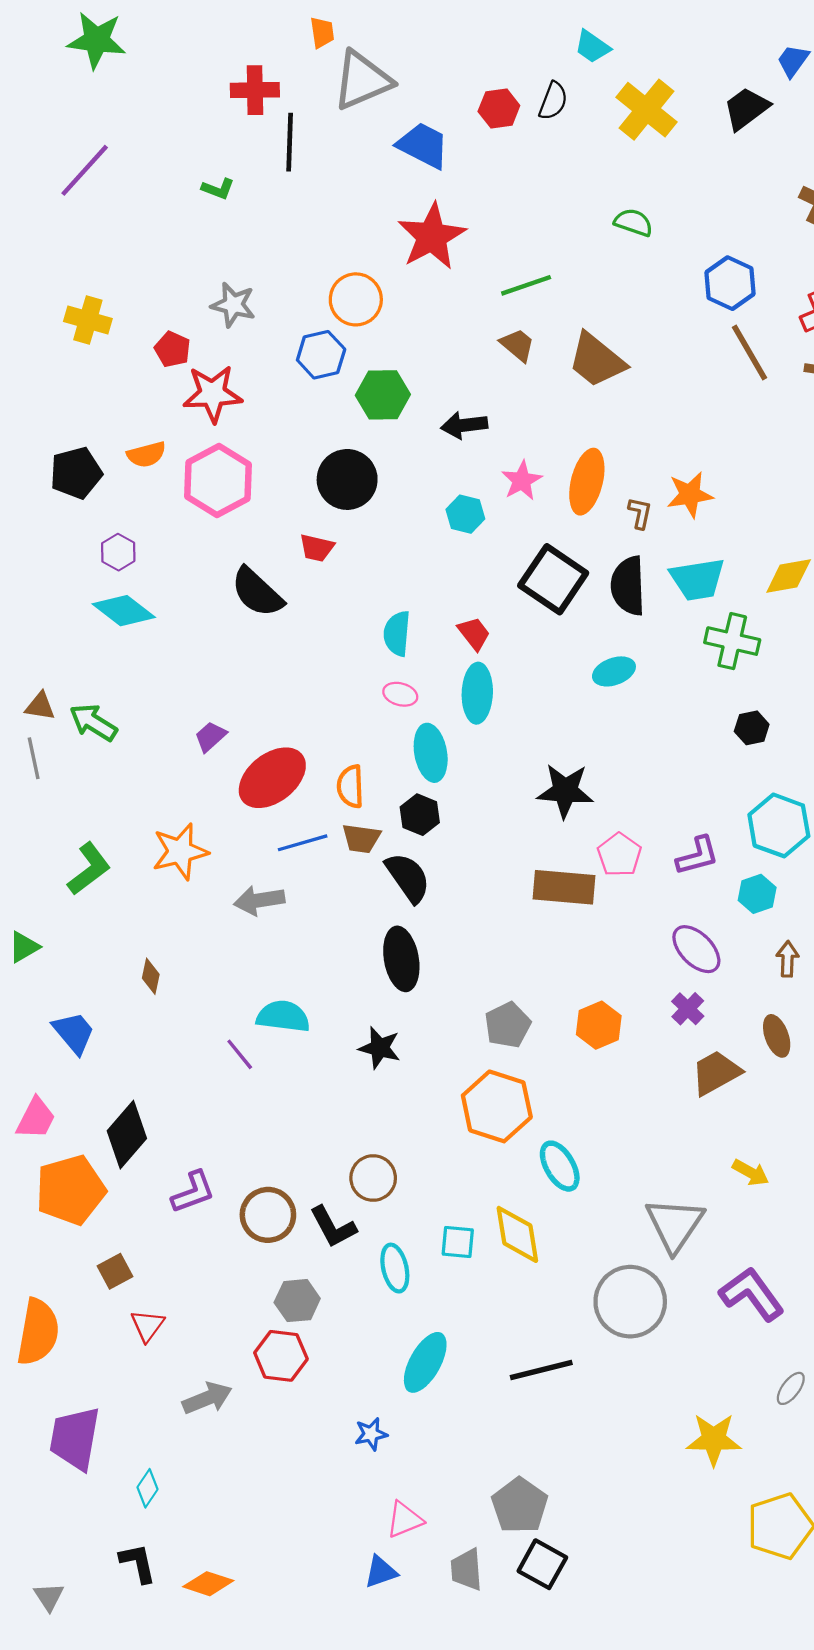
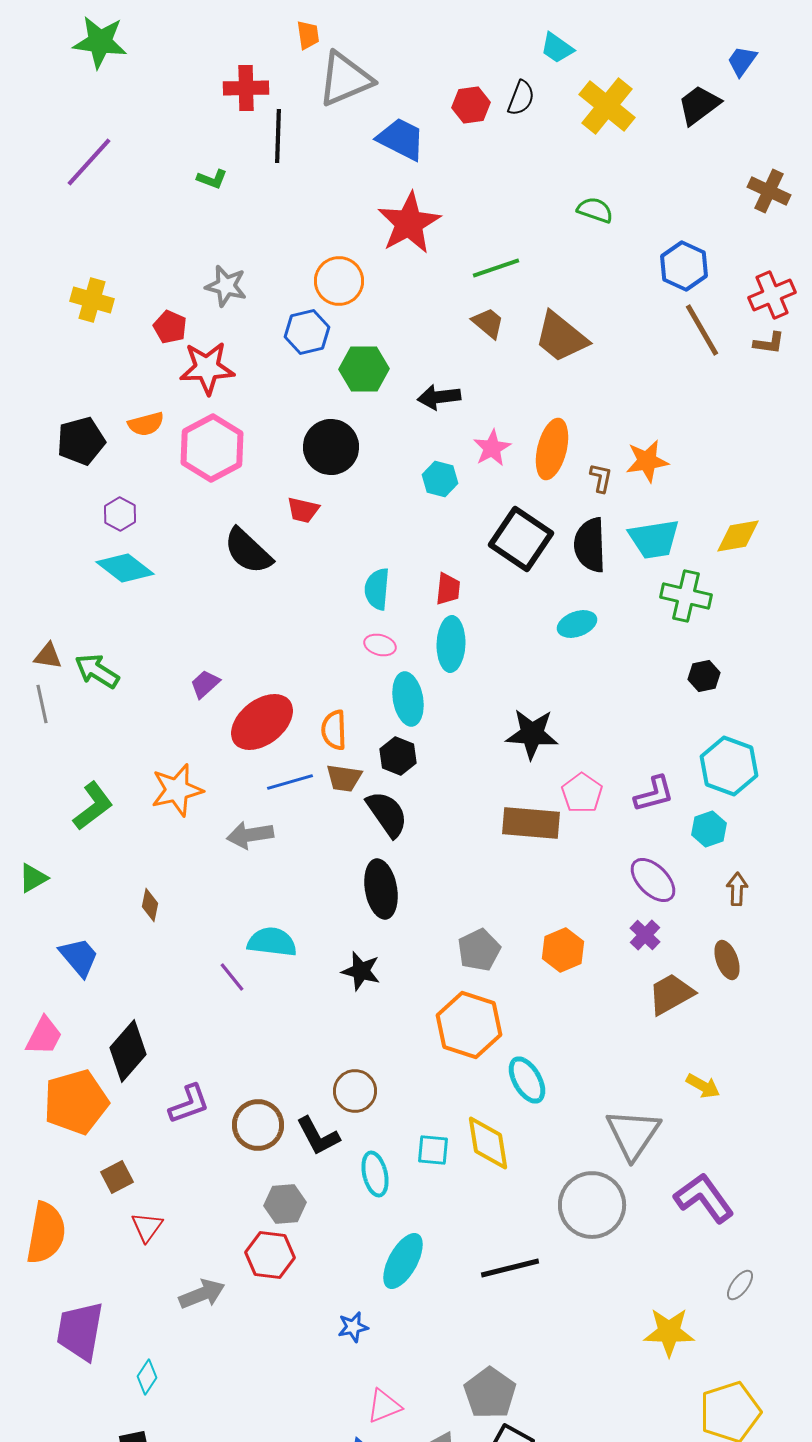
red trapezoid: (474, 633) -> (448, 589), turned 44

